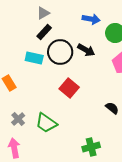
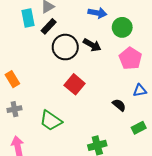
cyan rectangle: (34, 58) -> (28, 18), moved, turned 66
gray cross: (18, 119) -> (14, 109), moved, turned 32

